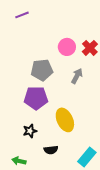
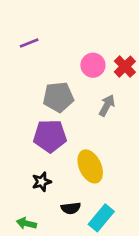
purple line: (22, 15) -> (29, 43), moved
cyan rectangle: (87, 157) -> (101, 218), moved

